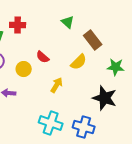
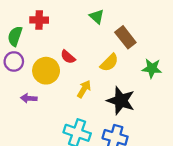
yellow circle: (24, 69) -> (46, 71), size x1.5
black star: (105, 98) -> (121, 101), moved

